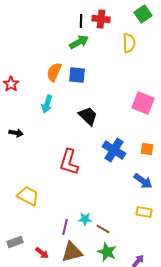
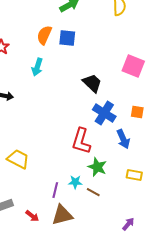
black trapezoid: (88, 116) -> (92, 83), moved
red L-shape: (69, 162) -> (81, 141), moved
blue arrow: (143, 181) -> (123, 139), moved, turned 30
green star: (107, 252) -> (97, 167), moved

